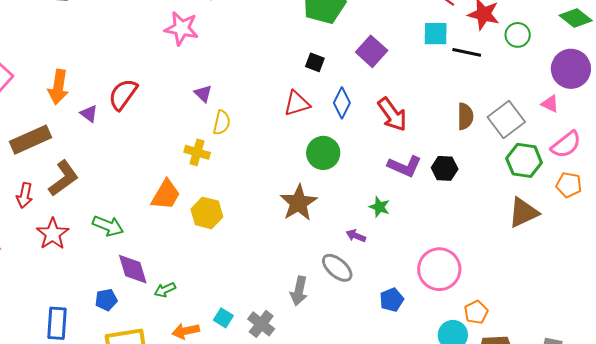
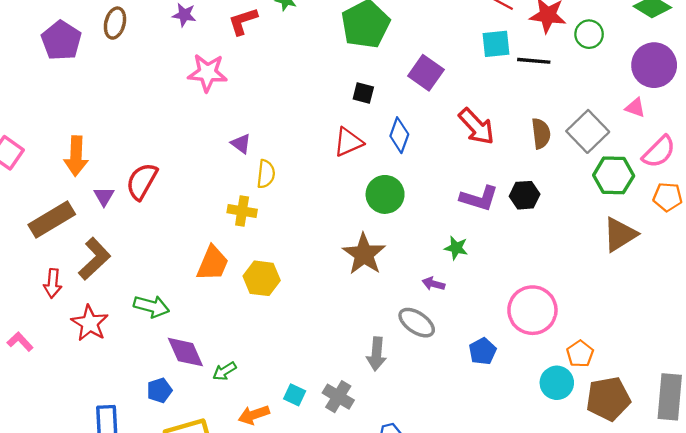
red semicircle: (123, 94) -> (142, 181), moved
purple triangle: (89, 114) -> (104, 196), moved, turned 30
red arrow: (392, 114) -> (476, 126), moved

